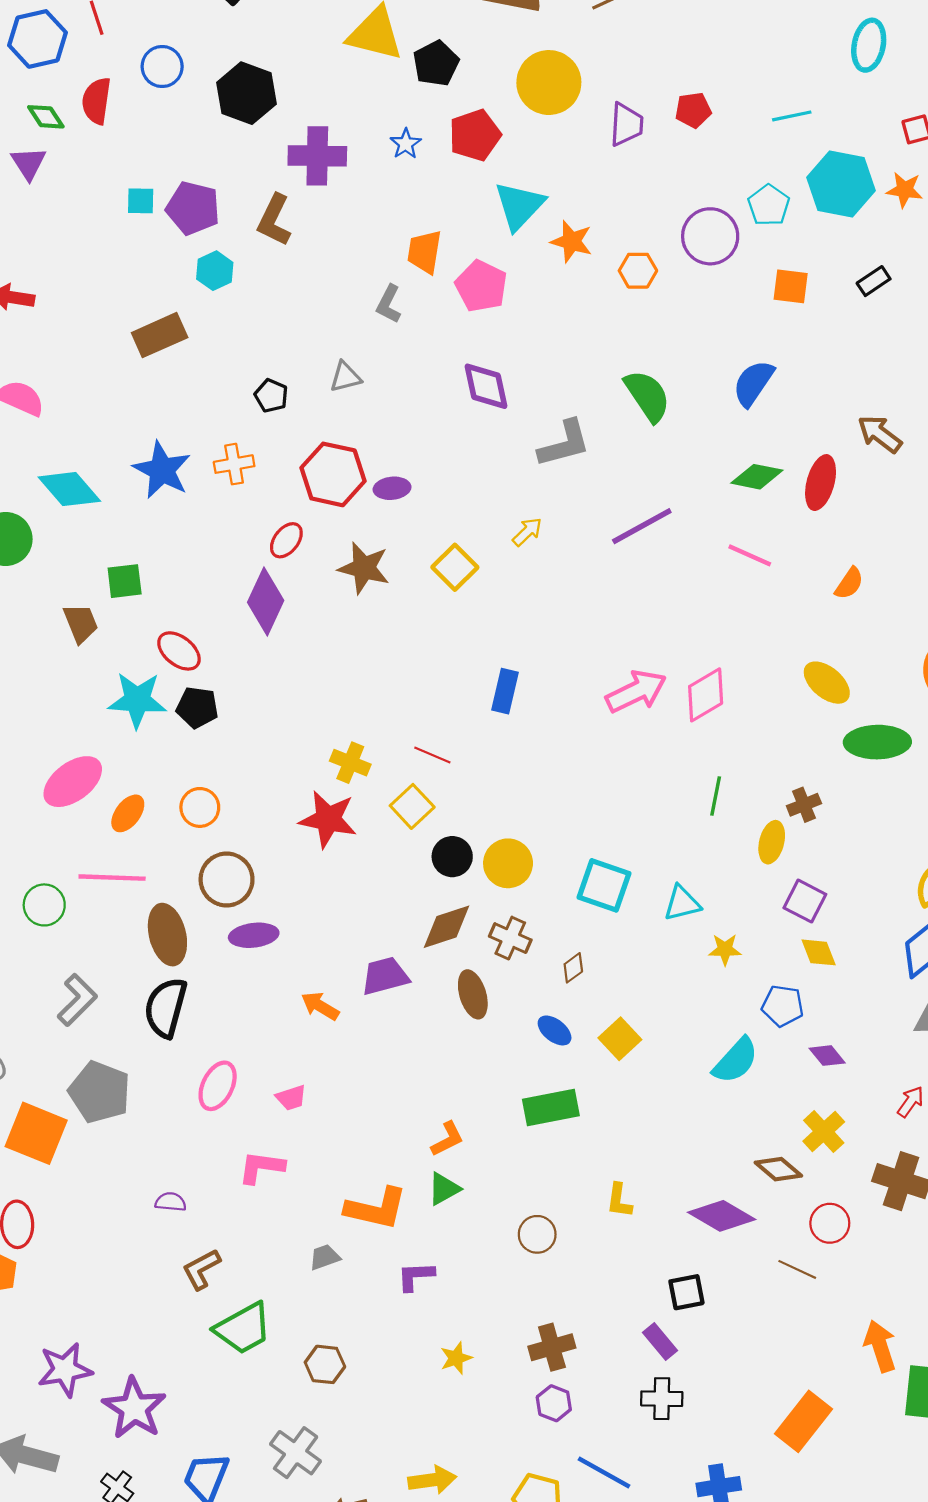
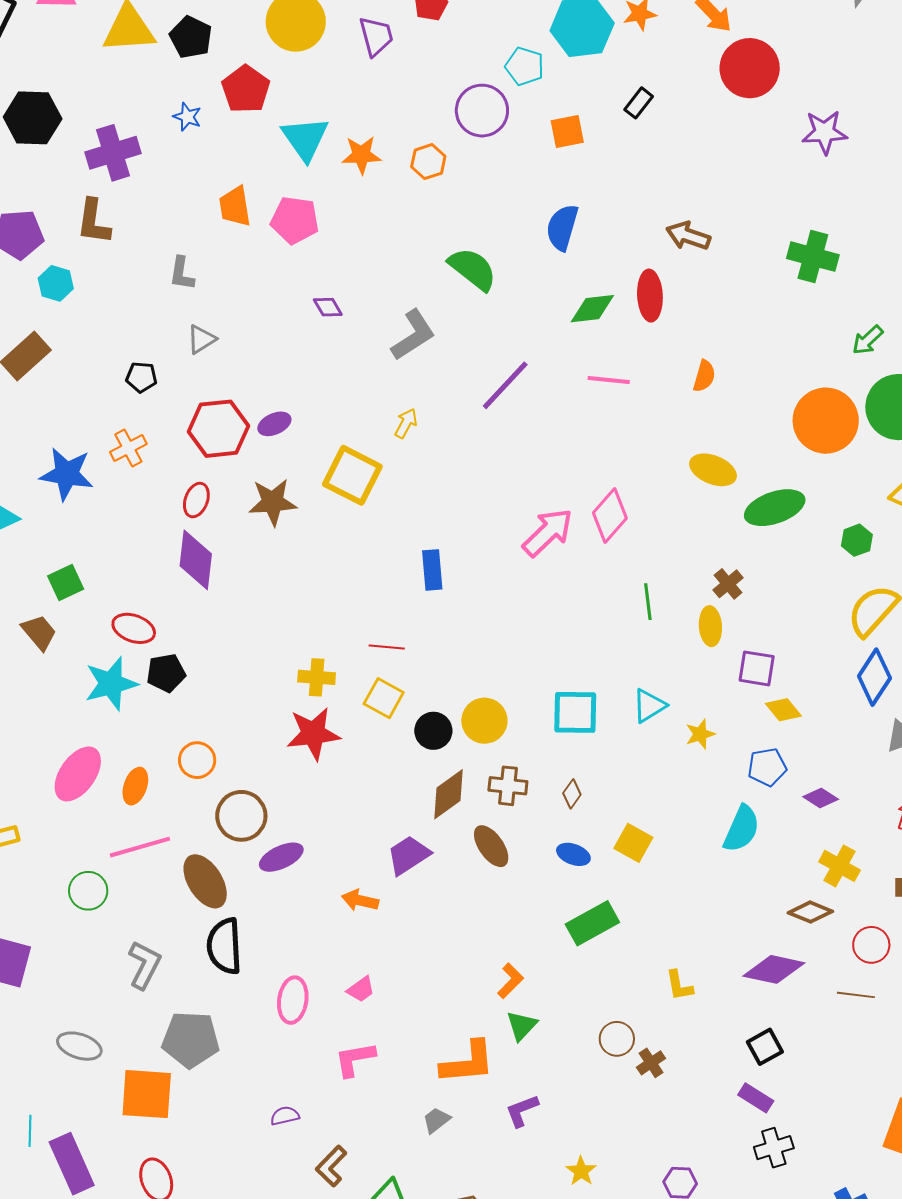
gray L-shape: (389, 304) -> (182, 274), moved
purple diamond: (486, 386) -> (328, 307), size x0.6
yellow square: (455, 567) -> (352, 475), size x1.4
brown cross: (552, 1347) -> (651, 1063), moved, size x0.7

